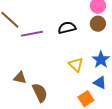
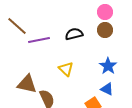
yellow triangle: (76, 65) -> (66, 69), moved
brown triangle: (20, 78) -> (27, 84), size x1.5

